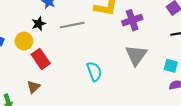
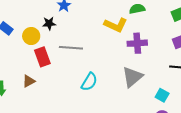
gray line: (72, 25) -> (71, 48), moved
cyan semicircle: (94, 72) -> (89, 82), turned 36

